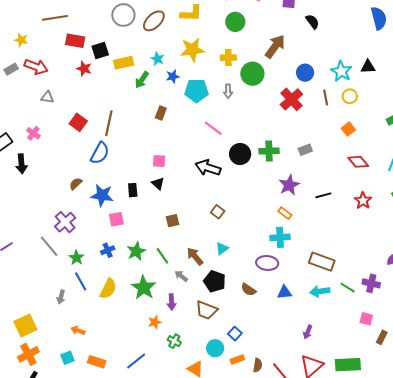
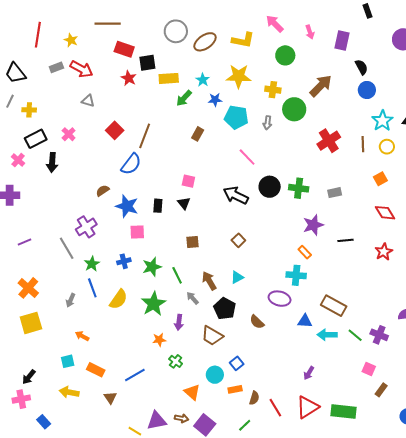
blue circle: (305, 73) -> (367, 90), moved
blue triangle: (285, 292) -> (305, 321), moved
orange cross: (28, 354) -> (28, 288), moved, turned -30

